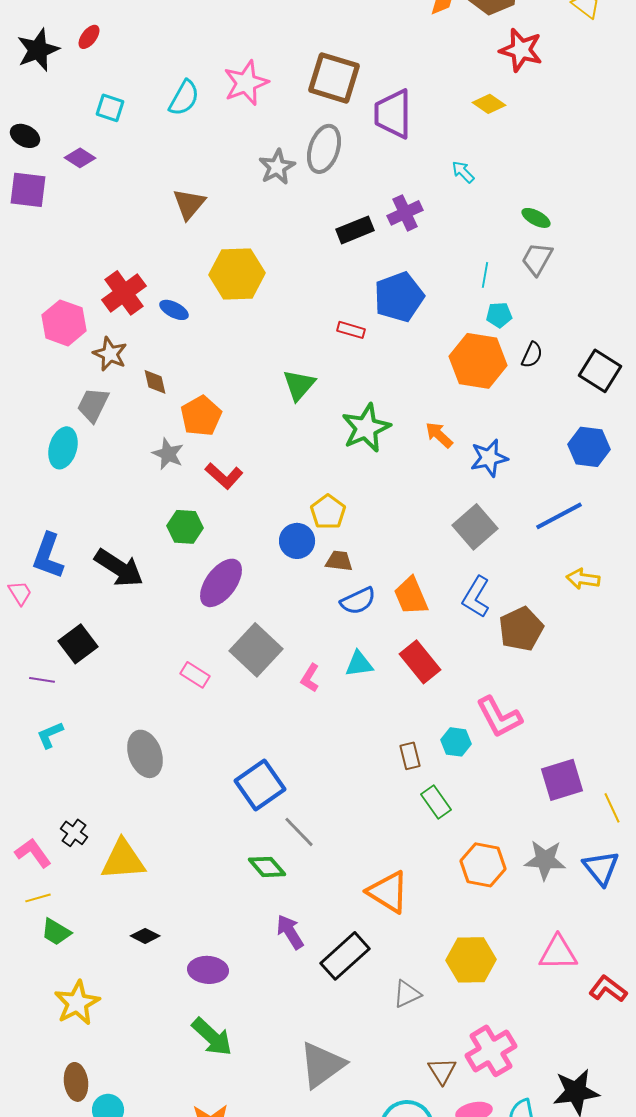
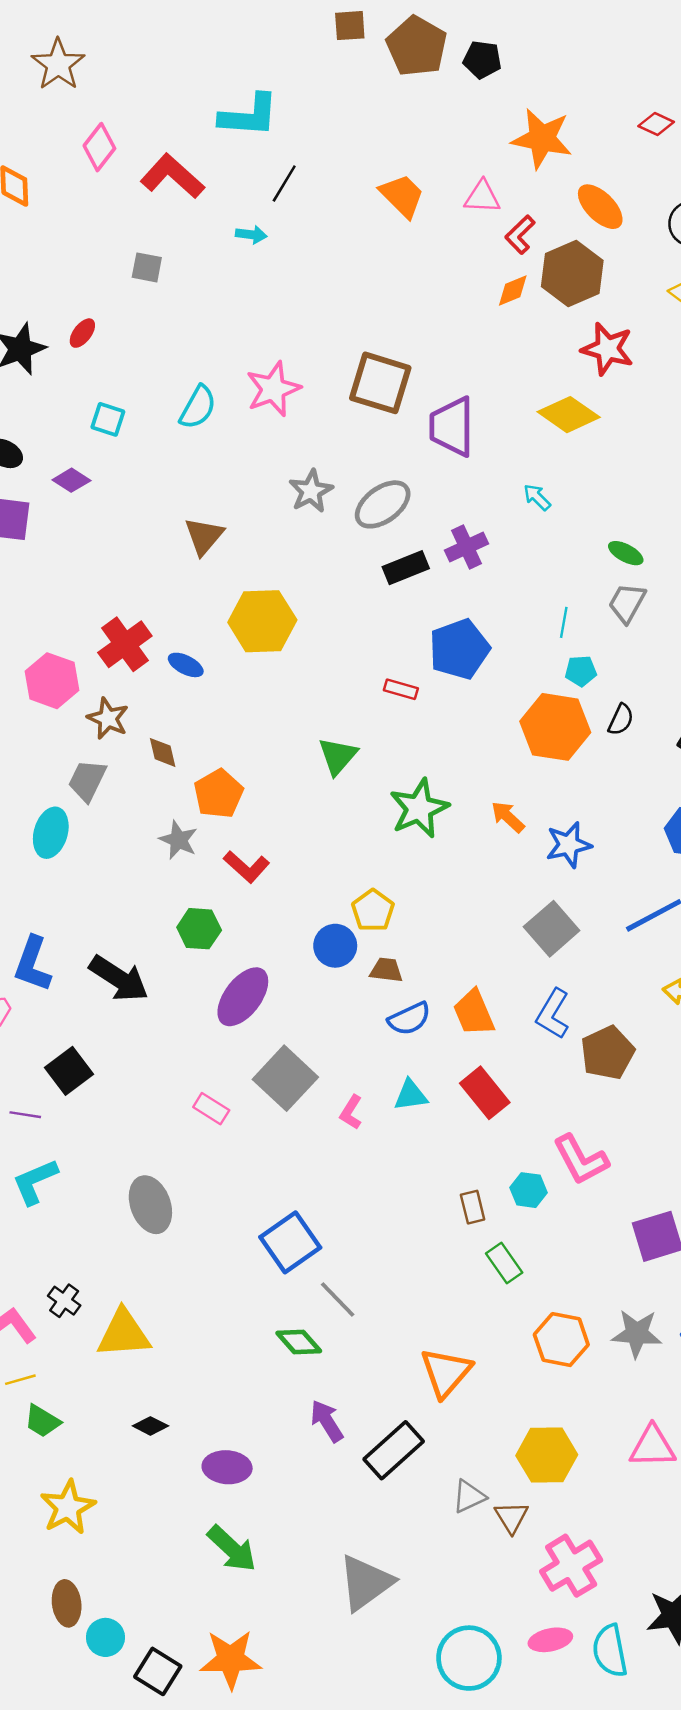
yellow diamond: (489, 104) -> (569, 415), size x1.5
gray ellipse: (324, 149) -> (383, 504), moved, turned 36
cyan L-shape: (50, 735) -> (35, 1182), size x1.4
orange triangle: (388, 892) -> (446, 1372), turned 39
brown triangle: (442, 1071) -> (511, 1517), moved

